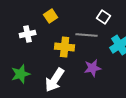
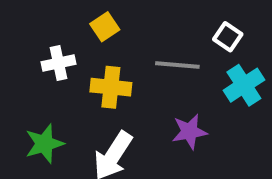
white square: (104, 17) -> (228, 37), moved
yellow cross: (65, 47) -> (111, 87), moved

